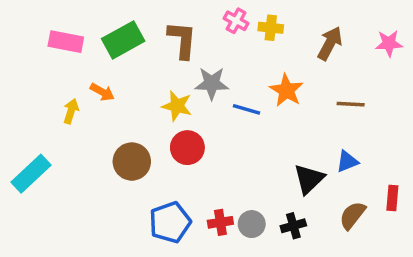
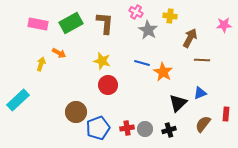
yellow cross: (271, 28) -> (170, 16), moved
brown arrow: (330, 43) -> (190, 38), moved
gray star: (212, 83) -> (148, 30), moved, turned 30
orange star: (286, 90) -> (163, 72), moved
brown circle: (132, 162) -> (76, 112), moved

